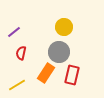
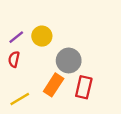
yellow circle: (64, 27) -> (42, 36), moved
red semicircle: (21, 53) -> (14, 59), moved

